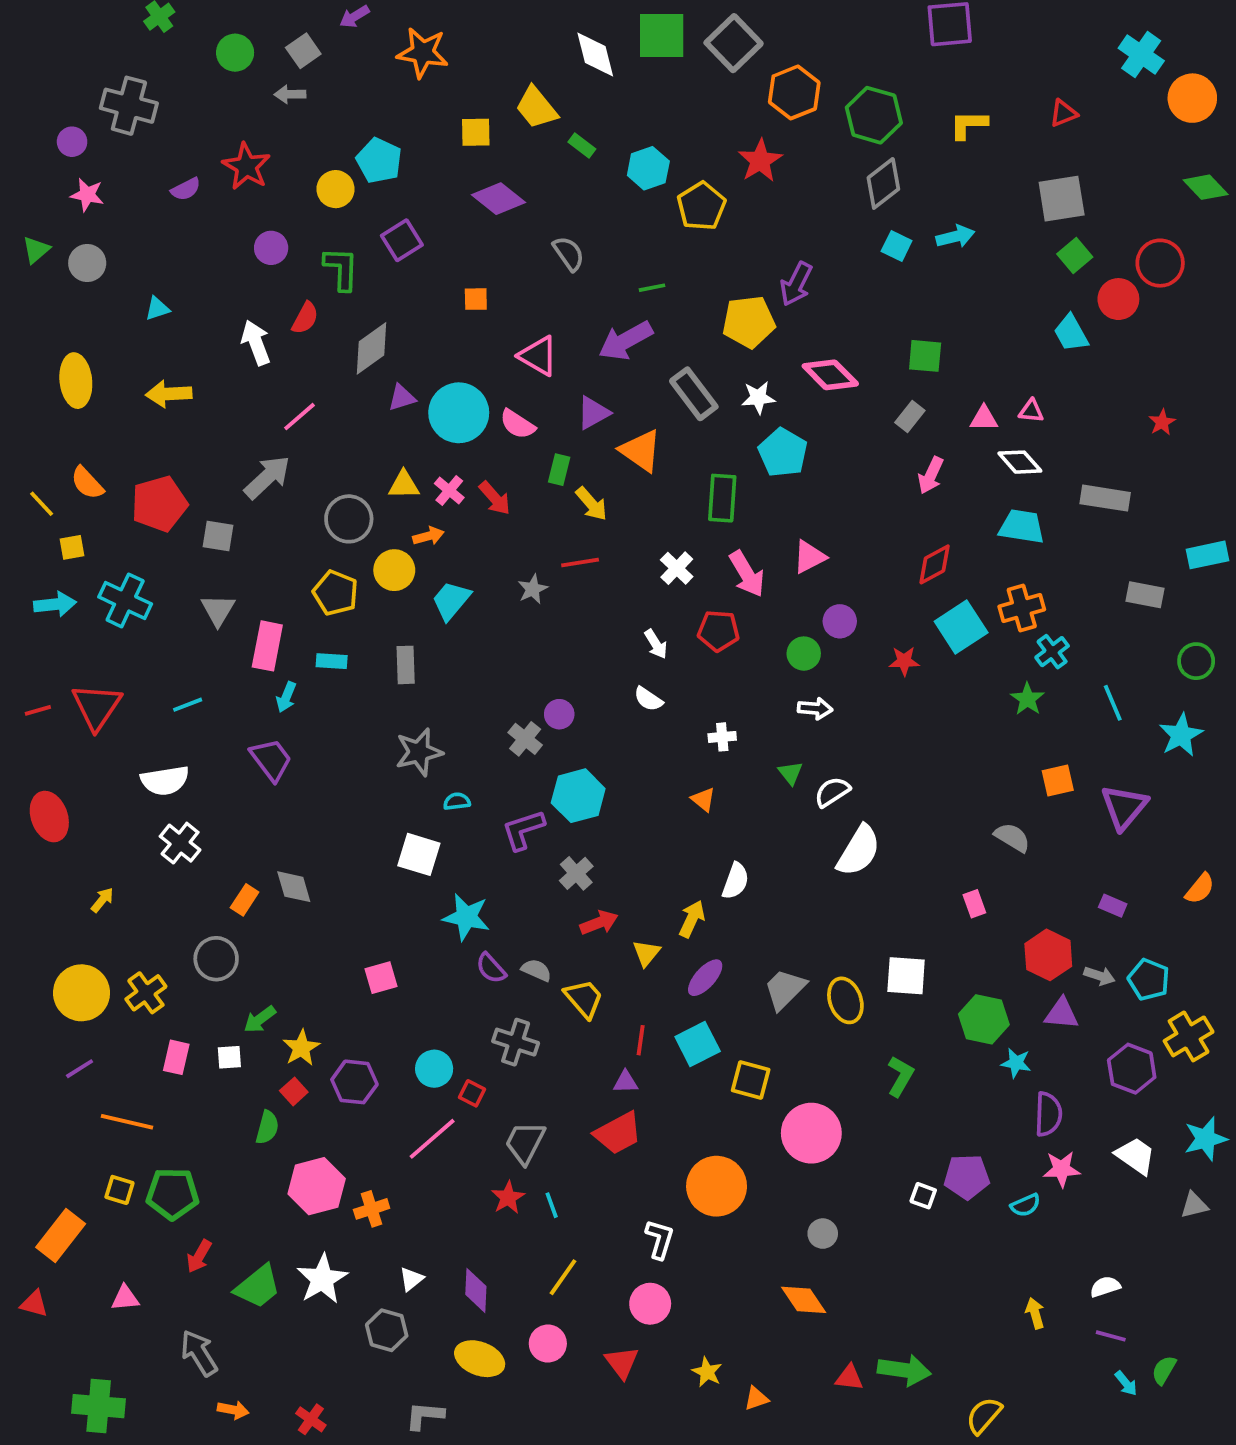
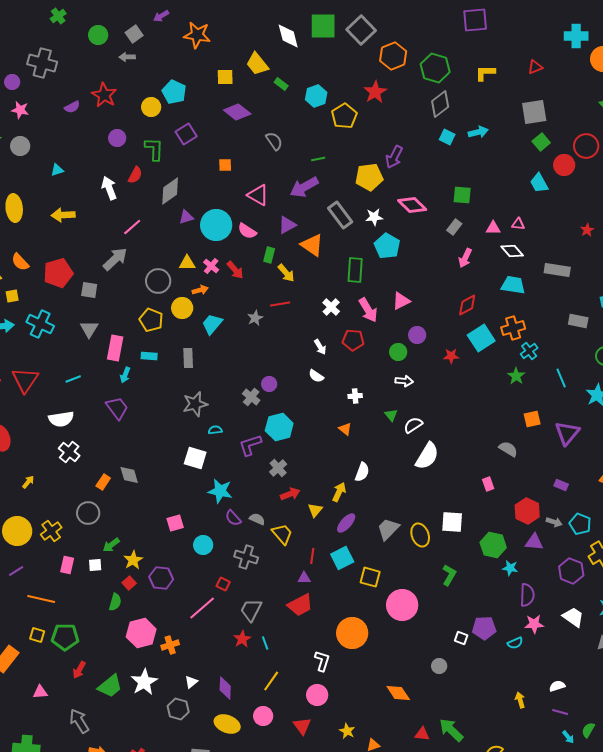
cyan cross: (1141, 55) -> (576, 36), turned -35
cyan circle: (434, 1069) -> (203, 545), moved
gray circle: (823, 1234) -> (439, 666), moved
green arrow: (904, 1370) -> (451, 730), turned -144

